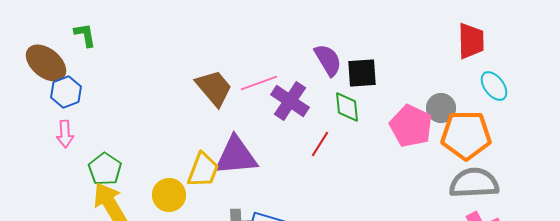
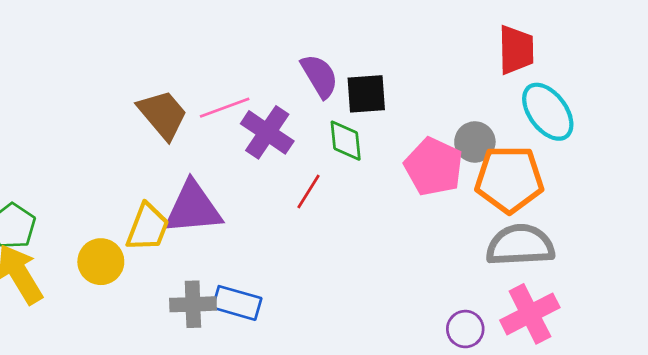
cyan ellipse: (494, 86) -> (548, 112), size x1.4

